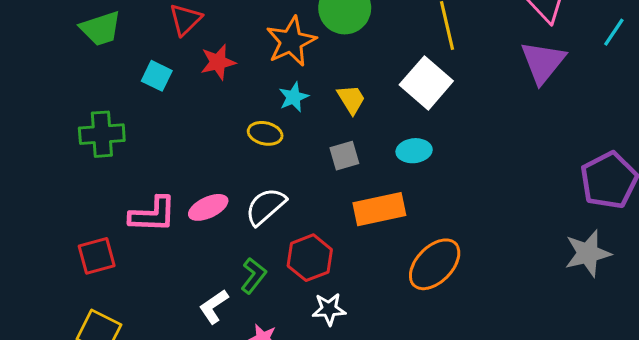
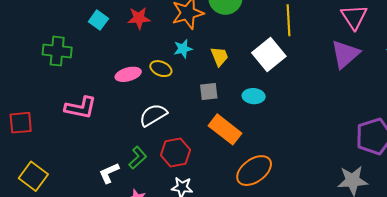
pink ellipse: (208, 207) -> (128, 74), moved
orange rectangle: (379, 209) -> (225, 129), turned 40
red square: (97, 256) -> (21, 123), moved

